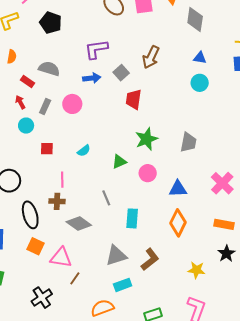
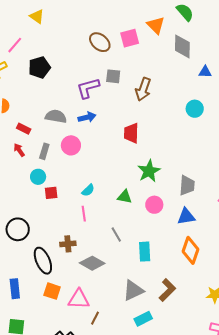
black pentagon: (51, 23) -> (39, 67), turned -30
blue triangle: (200, 58) -> (205, 72), moved
gray semicircle: (49, 69) -> (56, 116), moved
gray square: (121, 73) -> (113, 76), moved, turned -35
cyan circle: (26, 126) -> (38, 177), moved
gray trapezoid: (188, 142) -> (187, 185), moved
green triangle: (119, 162) -> (125, 197), turned 42
pink line: (62, 180) -> (84, 214), moved

